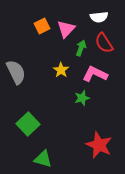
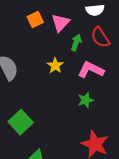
green star: (82, 98) -> (86, 100), moved

